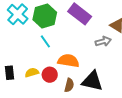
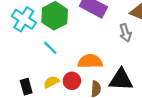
cyan line: (45, 41) -> (50, 48), moved
gray arrow: (103, 41) -> (125, 33), turned 98

